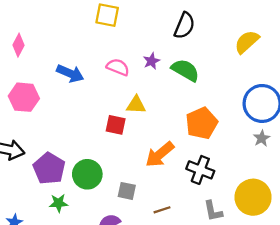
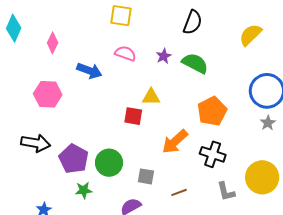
pink diamond: (19, 45) -> (53, 43), moved
pink semicircle: (118, 67) -> (125, 53), moved

